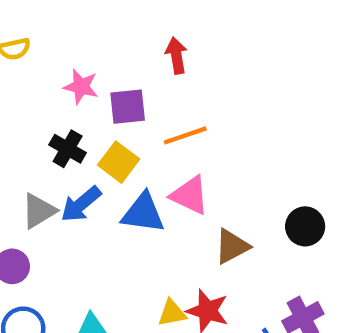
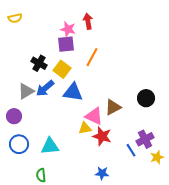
pink star: (81, 87) -> (68, 29), moved
orange line: (185, 135) -> (92, 57), turned -42
pink triangle: (190, 195) -> (94, 116), moved
yellow triangle: (172, 313) -> (85, 128), moved

